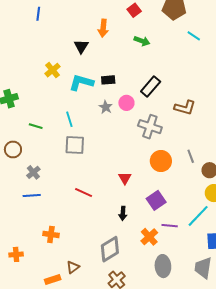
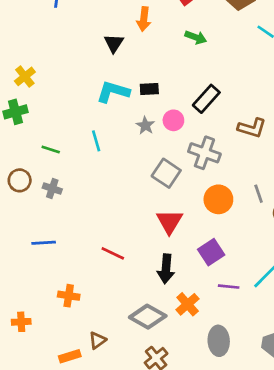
yellow cross: (52, 70) -> (25, 76), moved
gray square: (75, 145) -> (166, 173), moved, turned 30
gray cross: (33, 172) -> (52, 189), moved, turned -32
red triangle: (125, 178) -> (169, 222), size x1.5
red line: (84, 193) -> (113, 253), moved
black arrow: (123, 213) -> (166, 269), size x1.5
orange cross: (149, 237) -> (188, 304), moved
gray diamond: (110, 249) -> (148, 317), turned 60

